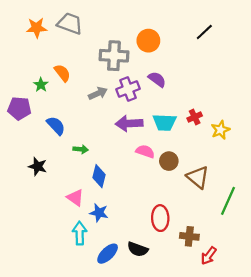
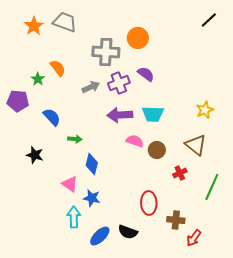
orange star: (37, 28) -> (34, 26), turned -30
black line: (204, 32) -> (209, 20), moved
red cross: (195, 117) -> (180, 173), moved
yellow star: (220, 130) -> (205, 110), moved
brown triangle: (198, 177) -> (196, 145), moved

